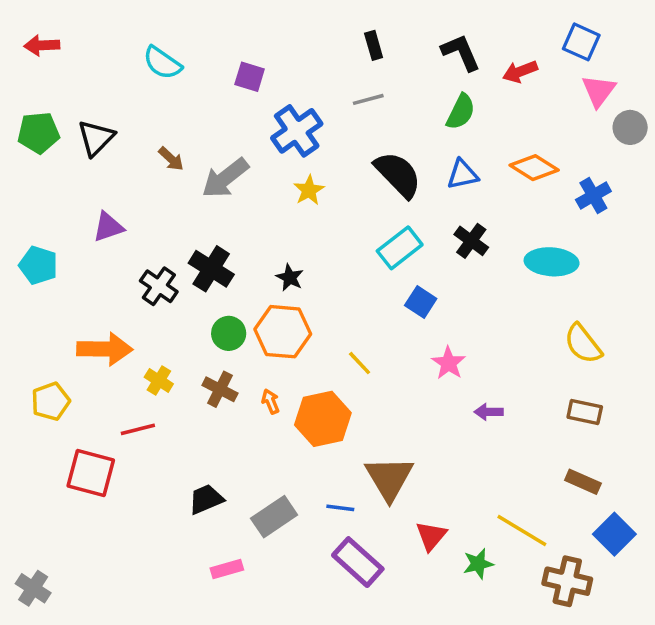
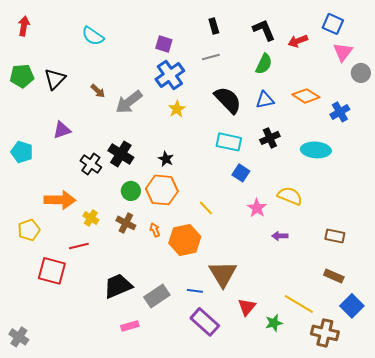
red arrow: (42, 45) -> (24, 26), turned 102
purple square: (250, 77) -> (164, 44), moved
black cross: (471, 241) -> (270, 138), turned 30
cyan rectangle: (400, 248) -> (229, 142), turned 50
yellow semicircle: (583, 344) -> (290, 196), moved, turned 150
black trapezoid: (206, 499) -> (118, 286), size x1.4

